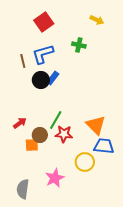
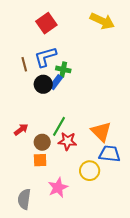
yellow arrow: (97, 20) -> (102, 21), size x1.6
green cross: (79, 45) -> (63, 69), moved
orange square: (32, 145) -> (40, 160), moved

